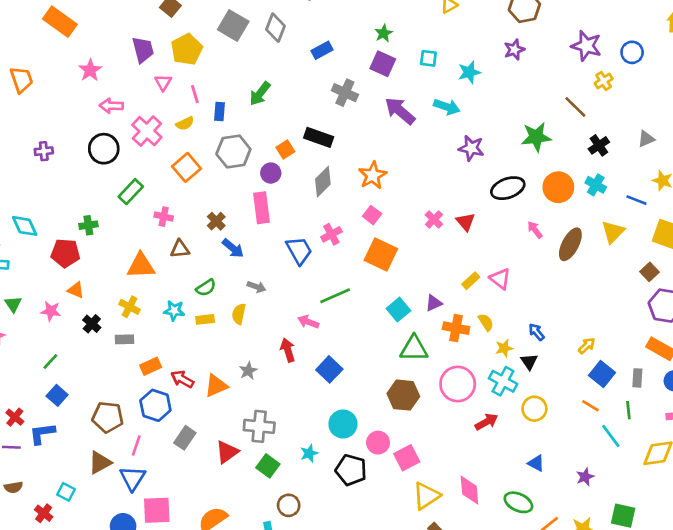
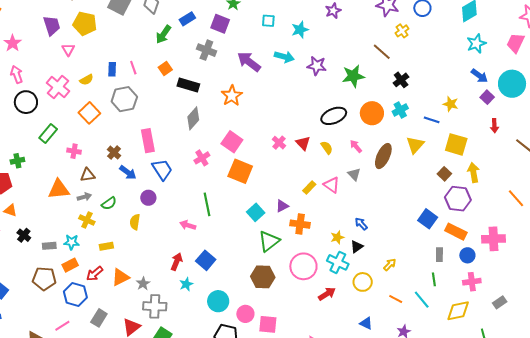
yellow pentagon: (187, 49) -> (85, 24), turned -30
purple square: (383, 64) -> (220, 24), moved
pink line: (195, 94) -> (133, 68), moved
green arrow: (260, 94) -> (163, 34), moved
pink arrow: (111, 106) -> (17, 74), moved, turned 72
gray triangle: (646, 139) -> (354, 174), moved, turned -48
purple star: (471, 148) -> (317, 66), moved
orange square: (285, 149) -> (165, 69), moved
purple circle: (271, 173) -> (148, 198), moved
orange star: (373, 175) -> (232, 96), moved
cyan cross: (596, 185) -> (400, 110), turned 35
pink square: (372, 215) -> (232, 142), size x1.5
blue trapezoid: (299, 251) -> (162, 170), moved
gray arrow: (256, 287) -> (84, 197), moved, turned -32
green line: (335, 296) -> (207, 204), turned -75
yellow cross: (130, 307) -> (87, 220), moved
cyan star: (174, 311) -> (72, 242), moved
yellow rectangle: (205, 319) -> (106, 246), moved
yellow semicircle: (486, 322) -> (327, 148), moved
yellow arrow: (587, 346) -> (390, 265), moved
green triangle: (414, 349) -> (269, 241), turned -35
red arrow: (288, 350) -> (177, 262), moved, turned 42
black triangle: (529, 362) -> (357, 247), turned 32
gray star: (248, 371) -> (143, 284), moved
blue square: (602, 374) -> (428, 219), moved
red arrow: (182, 379) -> (95, 274), turned -66
orange line: (590, 406) -> (396, 299), moved
brown pentagon: (108, 417) -> (44, 279), moved
pink line: (136, 446) -> (62, 326), turned 42
cyan star: (309, 453) -> (186, 284), moved
pink square: (407, 458) -> (268, 324), turned 36

